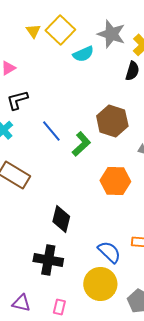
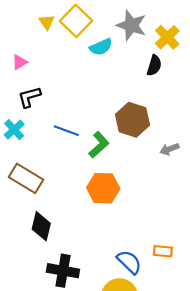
blue line: (51, 131) -> (66, 131), turned -30
orange hexagon: (115, 181) -> (103, 188), moved
black diamond: (61, 219) -> (41, 226), moved

